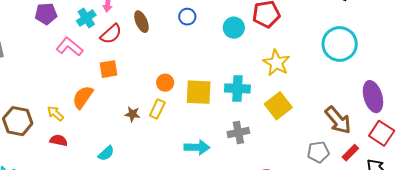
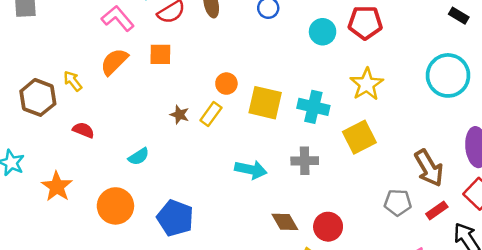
orange semicircle: (83, 97) -> (114, 62), moved
yellow arrow: (55, 113) -> (73, 81), moved

